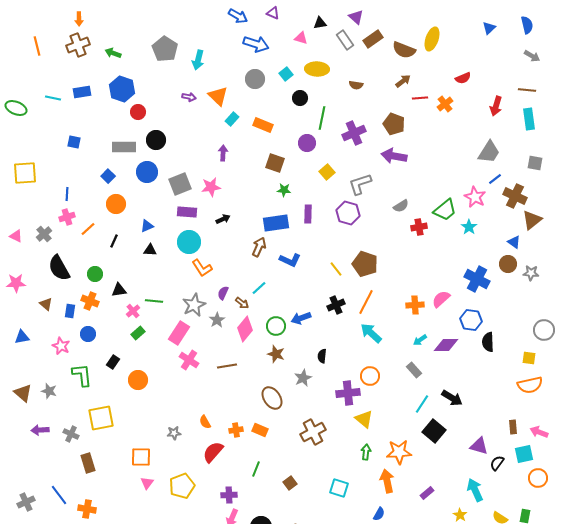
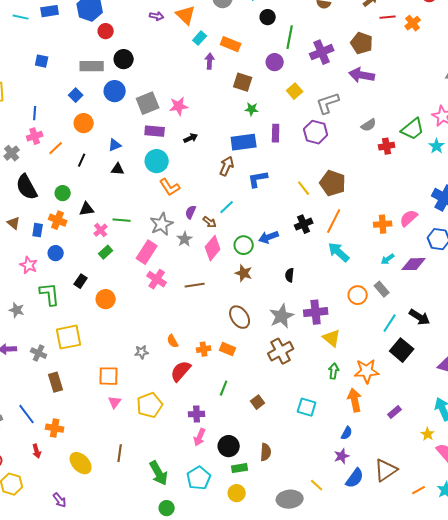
purple arrow: (223, 153) -> (210, 61), moved
blue L-shape: (290, 260) -> (258, 179), turned 145
orange circle: (370, 376) -> (358, 295), moved
gray star: (303, 378) -> (282, 316), moved, size x1.4

